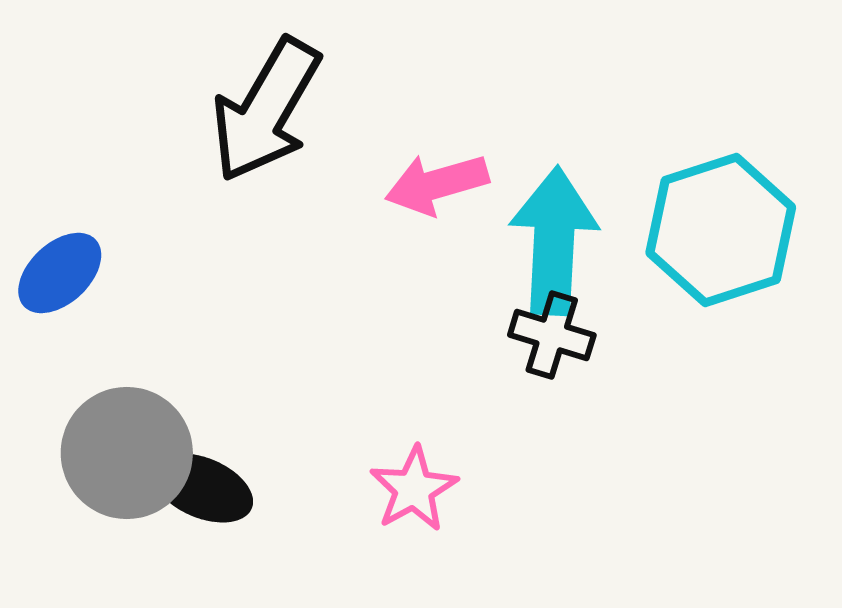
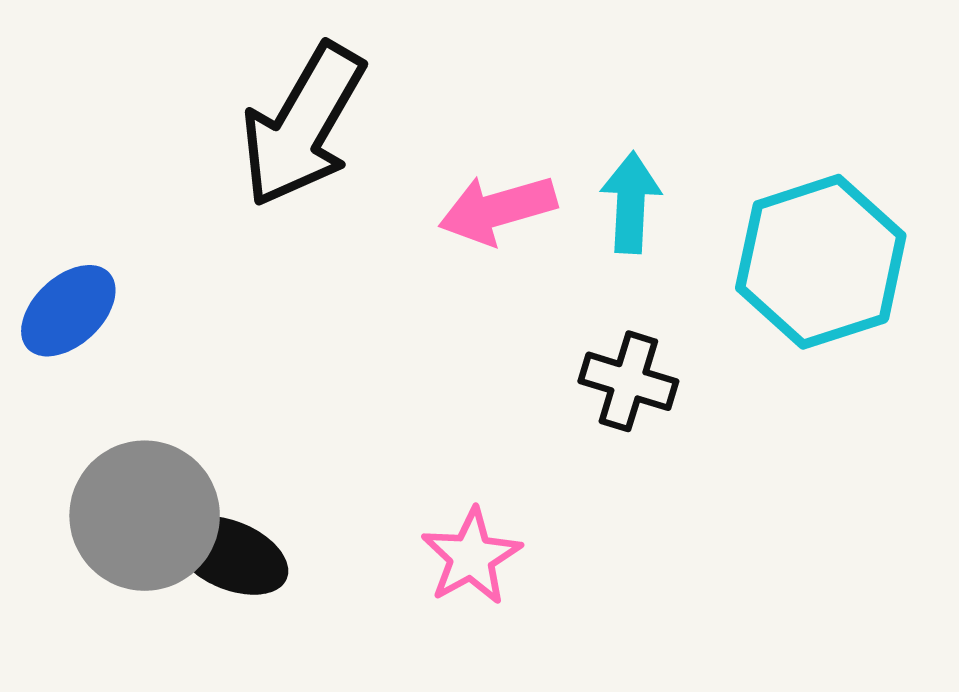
cyan arrow: (554, 241) -> (631, 203), moved, size x0.6

